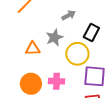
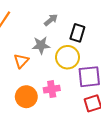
gray star: (54, 38) -> (41, 45), turned 30
orange triangle: (33, 49) -> (21, 61), turned -35

